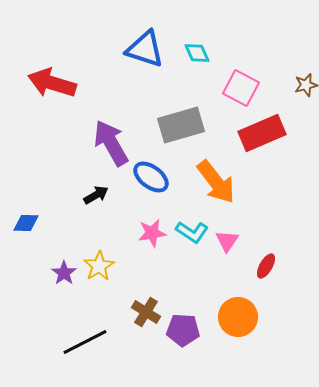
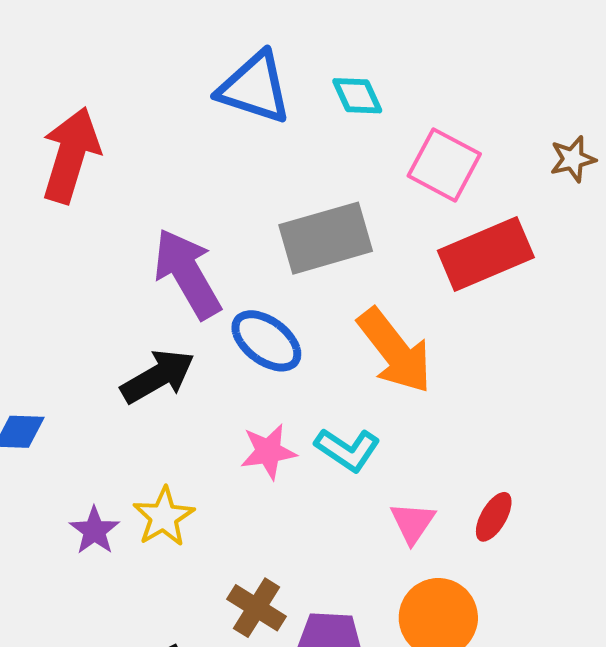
red arrow: (52, 83) -> (71, 155), turned 90
black arrow: (96, 195) -> (158, 376), size x1.5
pink triangle: (227, 241) -> (413, 523), moved

